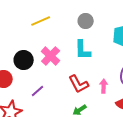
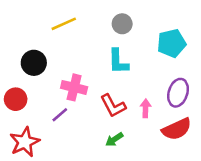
pink cross: (51, 56) -> (74, 87), moved, turned -30
black circle: (24, 60) -> (34, 63), moved

